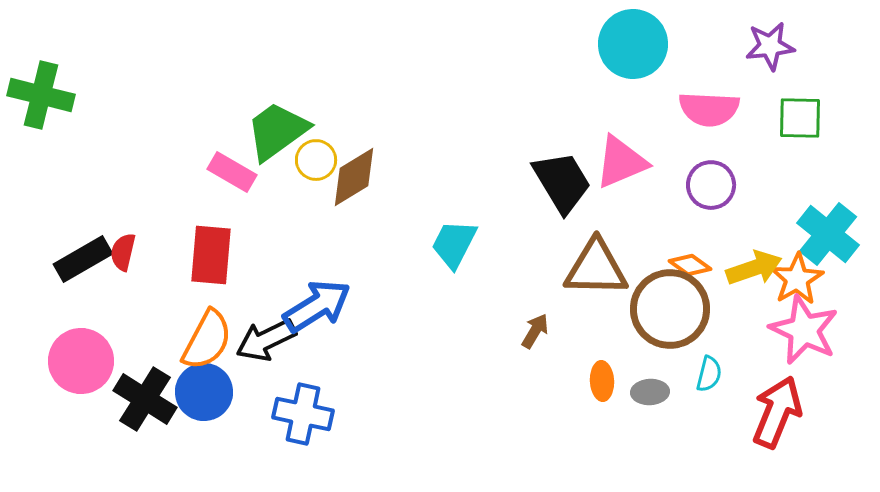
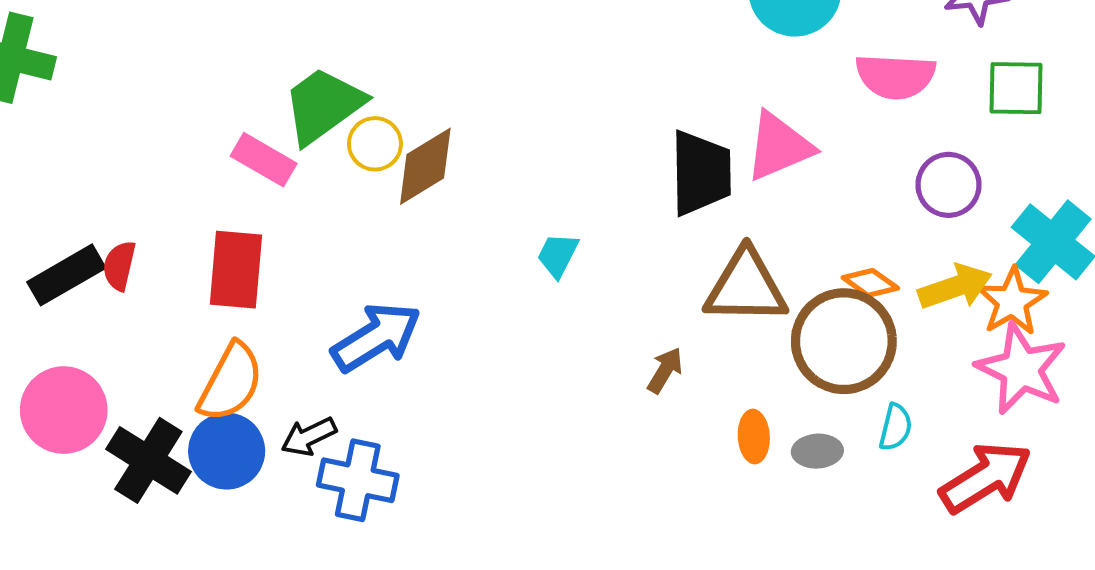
black trapezoid: (562, 182) -> (701, 173), turned 30
purple circle: (711, 185) -> (948, 185), moved
cyan trapezoid: (454, 244) -> (558, 255), size x0.7
black arrow: (266, 340) -> (309, 437), moved, size x0.7
red arrow: (777, 412) -> (986, 478), turned 36

